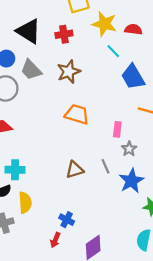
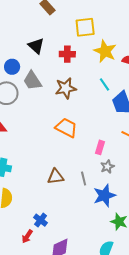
black triangle: (28, 31) -> (36, 46), size x0.7
cyan line: (113, 51) -> (105, 84), moved

